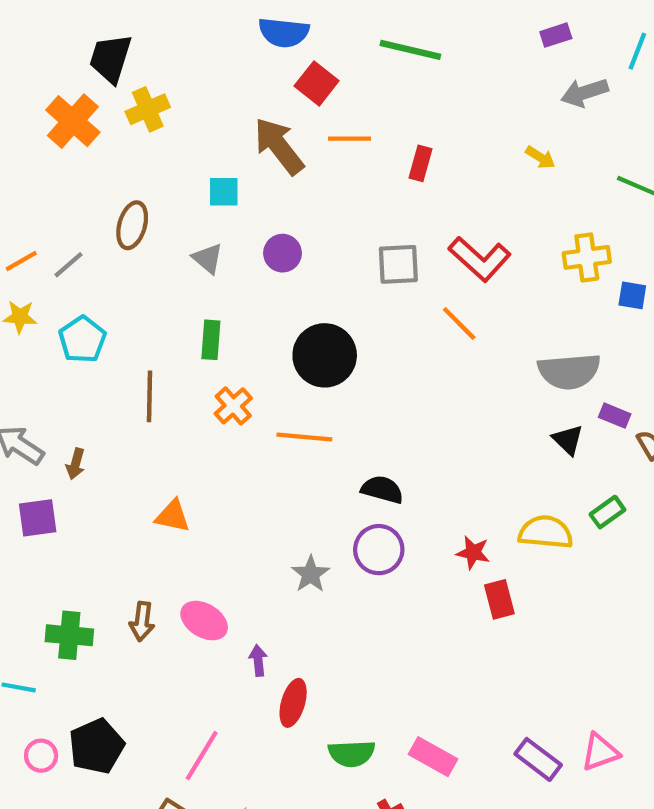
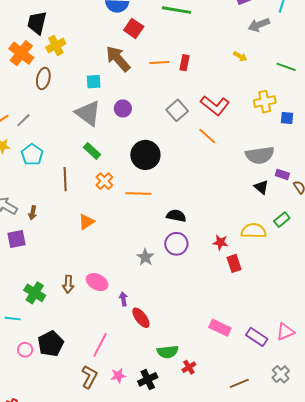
orange line: (349, 139) -> (159, 63), moved
brown ellipse: (132, 225) -> (43, 79), moved
gray triangle: (208, 258) -> (88, 113), size x1.8
gray square: (398, 264) -> (177, 110), turned -35
green rectangle: (211, 340) -> (92, 151), turned -48
orange triangle: (173, 516) -> (86, 222), moved, turned -42
green cross: (69, 635) -> (35, 293), turned 30
red ellipse: (293, 703) -> (141, 318), turned -50
green semicircle: (352, 753) -> (168, 352), moved
pink rectangle: (433, 757) -> (220, 328), moved

